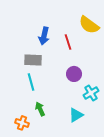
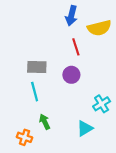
yellow semicircle: (89, 25) -> (99, 28), turned -50
blue arrow: (44, 36) -> (71, 16), moved
purple circle: (74, 74) -> (71, 75), moved

